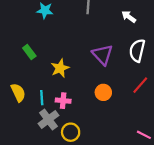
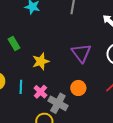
pink cross: (63, 101) -> (40, 92), turned 32
gray cross: (48, 119) -> (58, 103), moved, turned -30

